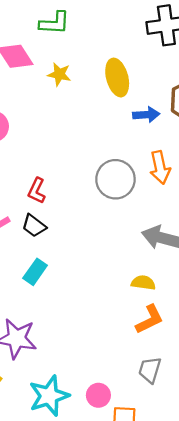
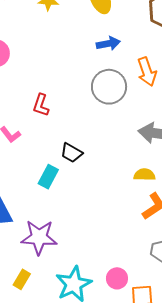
blue arrow: (146, 115) -> (108, 44), moved
black trapezoid: (34, 226) -> (71, 153), moved

